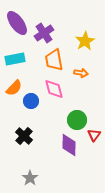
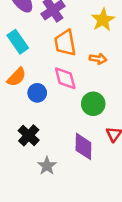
cyan rectangle: (15, 59) -> (18, 42), turned 66
green circle: (77, 120) -> (93, 104), moved
gray star: (30, 178) -> (47, 166), moved

